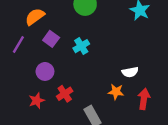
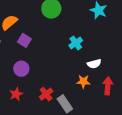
cyan cross: (81, 46) -> (76, 43), moved
red cross: (65, 94) -> (46, 94), moved

